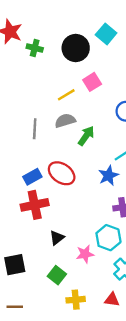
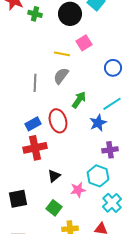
yellow line: (66, 95) -> (62, 54), turned 42
gray semicircle: (65, 121) -> (61, 76), turned -36
green arrow: (86, 136) -> (79, 100), moved
red ellipse: (62, 173) -> (58, 121), turned 40

